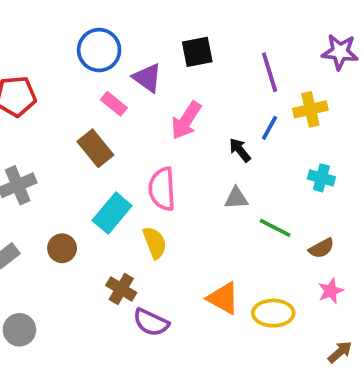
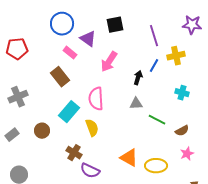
black arrow: (240, 150) -> (138, 78), turned 56

